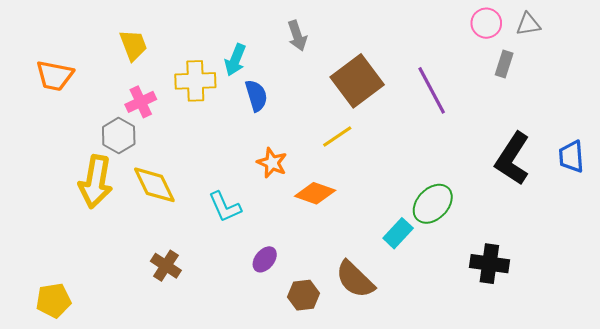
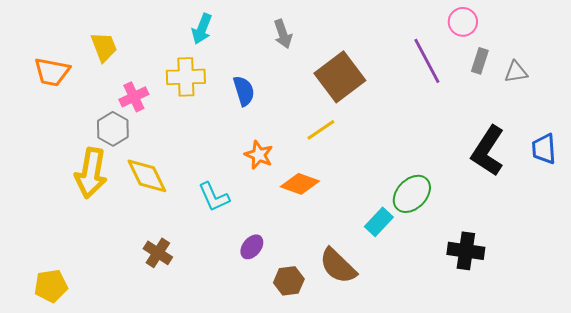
gray triangle: (528, 24) -> (516, 72), moved
yellow trapezoid: (133, 45) -> (104, 47), moved
cyan arrow: (235, 60) -> (202, 29), moved
purple line: (432, 90) -> (427, 61), moved

